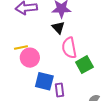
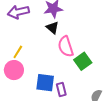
yellow line: (21, 48) -> (18, 52), turned -40
pink circle: (30, 58) -> (14, 70), moved

